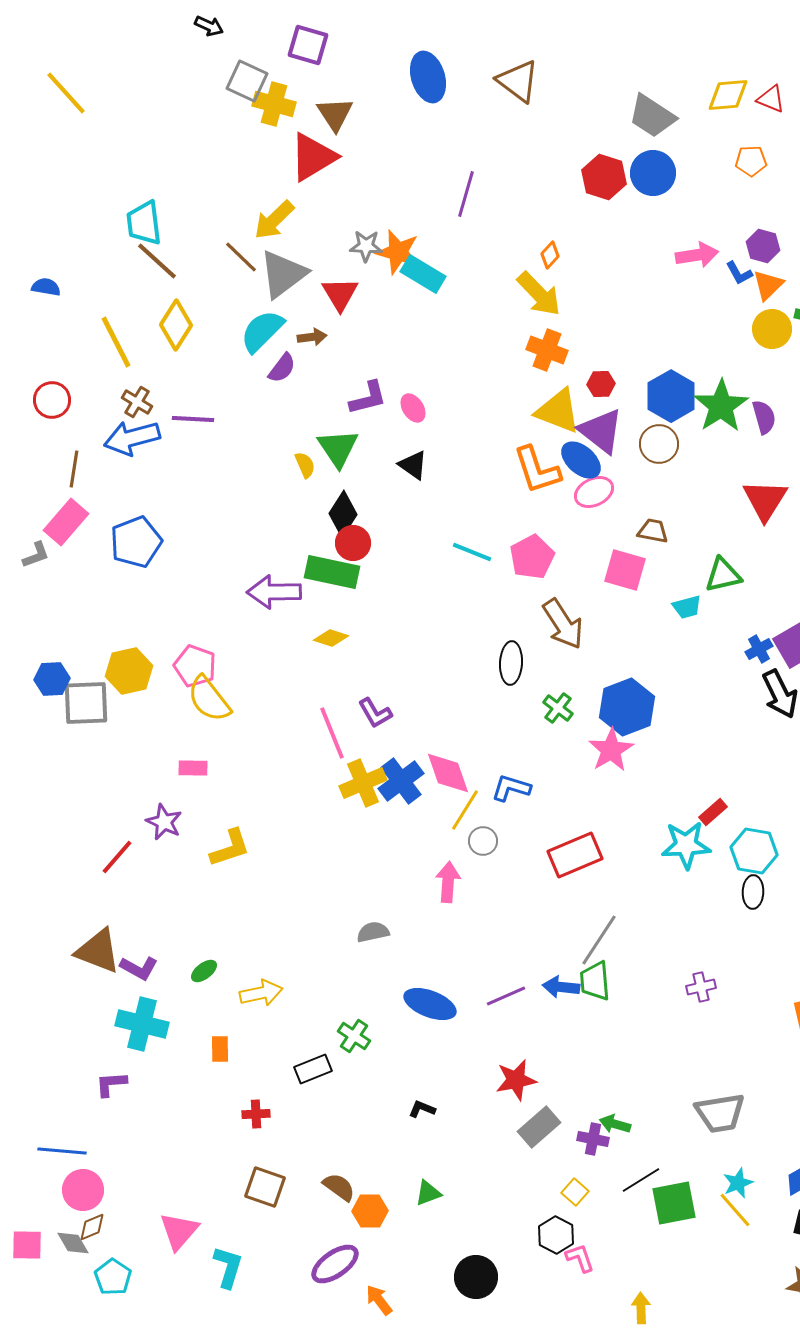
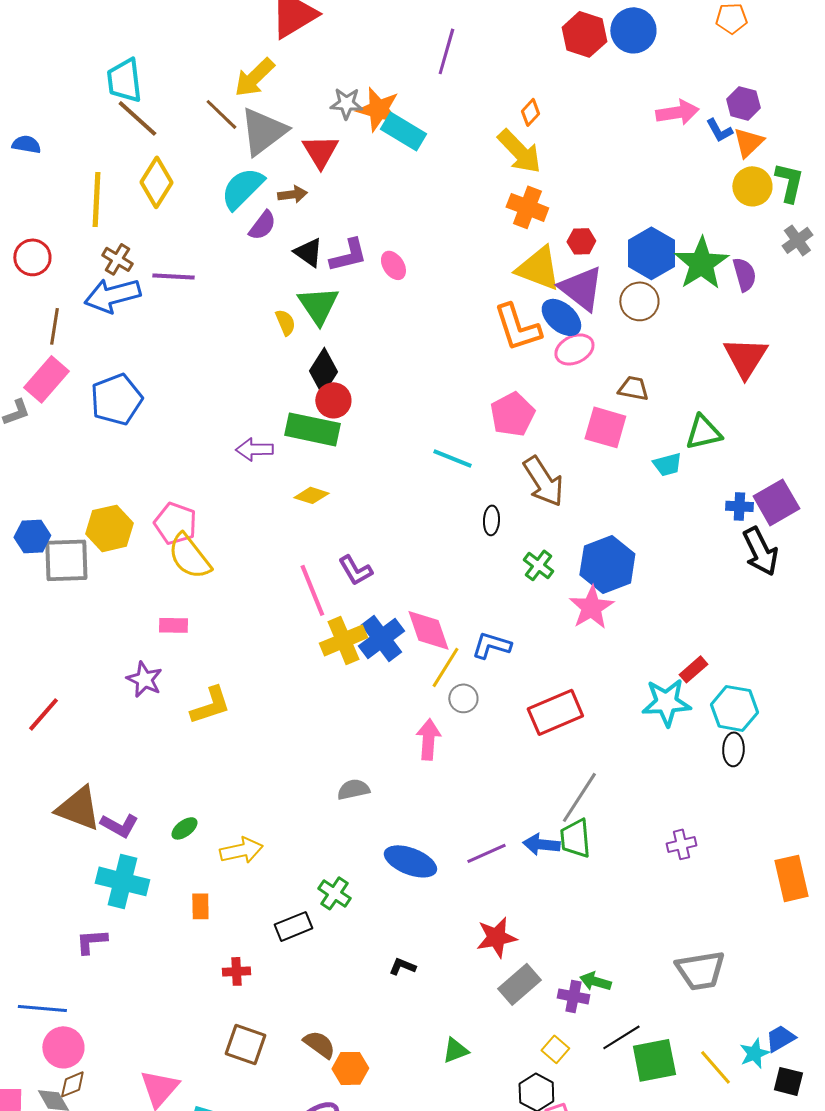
yellow line: (116, 342) -> (96, 199), turned 30
black triangle: (413, 465) -> (308, 252), moved
cyan line: (472, 552) -> (452, 458), moved
purple arrow: (274, 592) -> (254, 449), size x0.7
blue cross: (759, 649) -> (739, 506), turned 32
black ellipse: (511, 663) -> (491, 520), size x0.7
red line: (117, 857) -> (43, 714), moved
cyan star: (738, 1183) -> (754, 1053), moved
green triangle: (428, 1193) -> (455, 1050), moved

